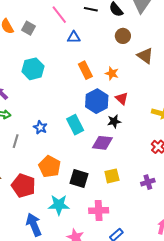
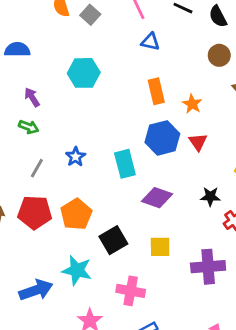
black star: (114, 121) -> (210, 197), moved
black square: (79, 179) -> (113, 240), turned 30
purple cross: (148, 182) -> (208, 267), size x1.6
red pentagon: (23, 186) -> (35, 212), moved, turned -30
blue arrow: (34, 225) -> (36, 290), turned 80

